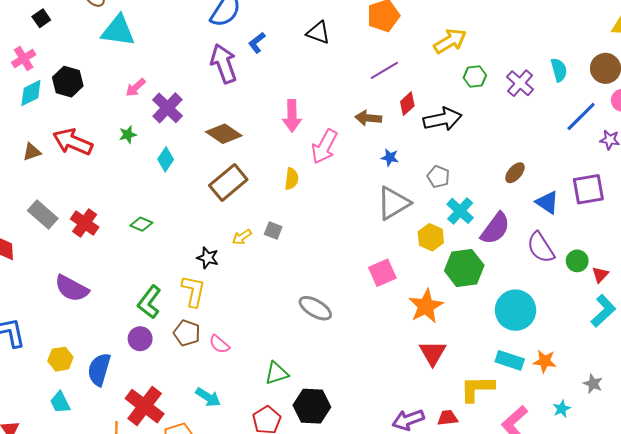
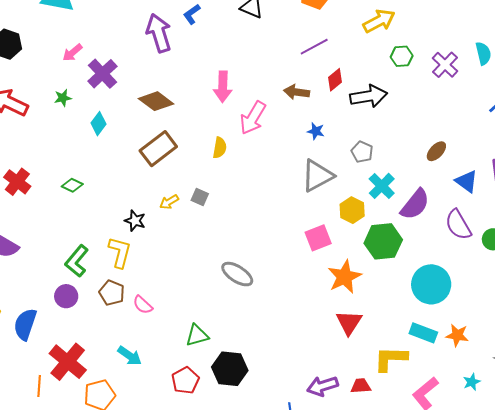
pink square: (382, 273) -> (318, 238), moved

